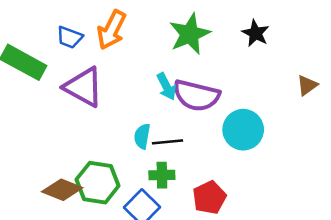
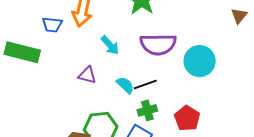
cyan arrow: (166, 86) -> (110, 45), moved
purple triangle: (84, 87) -> (87, 75), moved, size x0.6
cyan semicircle: (142, 136) -> (125, 85), turned 138

